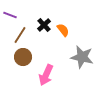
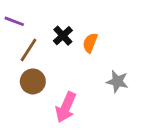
orange semicircle: (63, 30) -> (90, 43), turned -120
gray star: (82, 57) -> (117, 81), size x0.7

